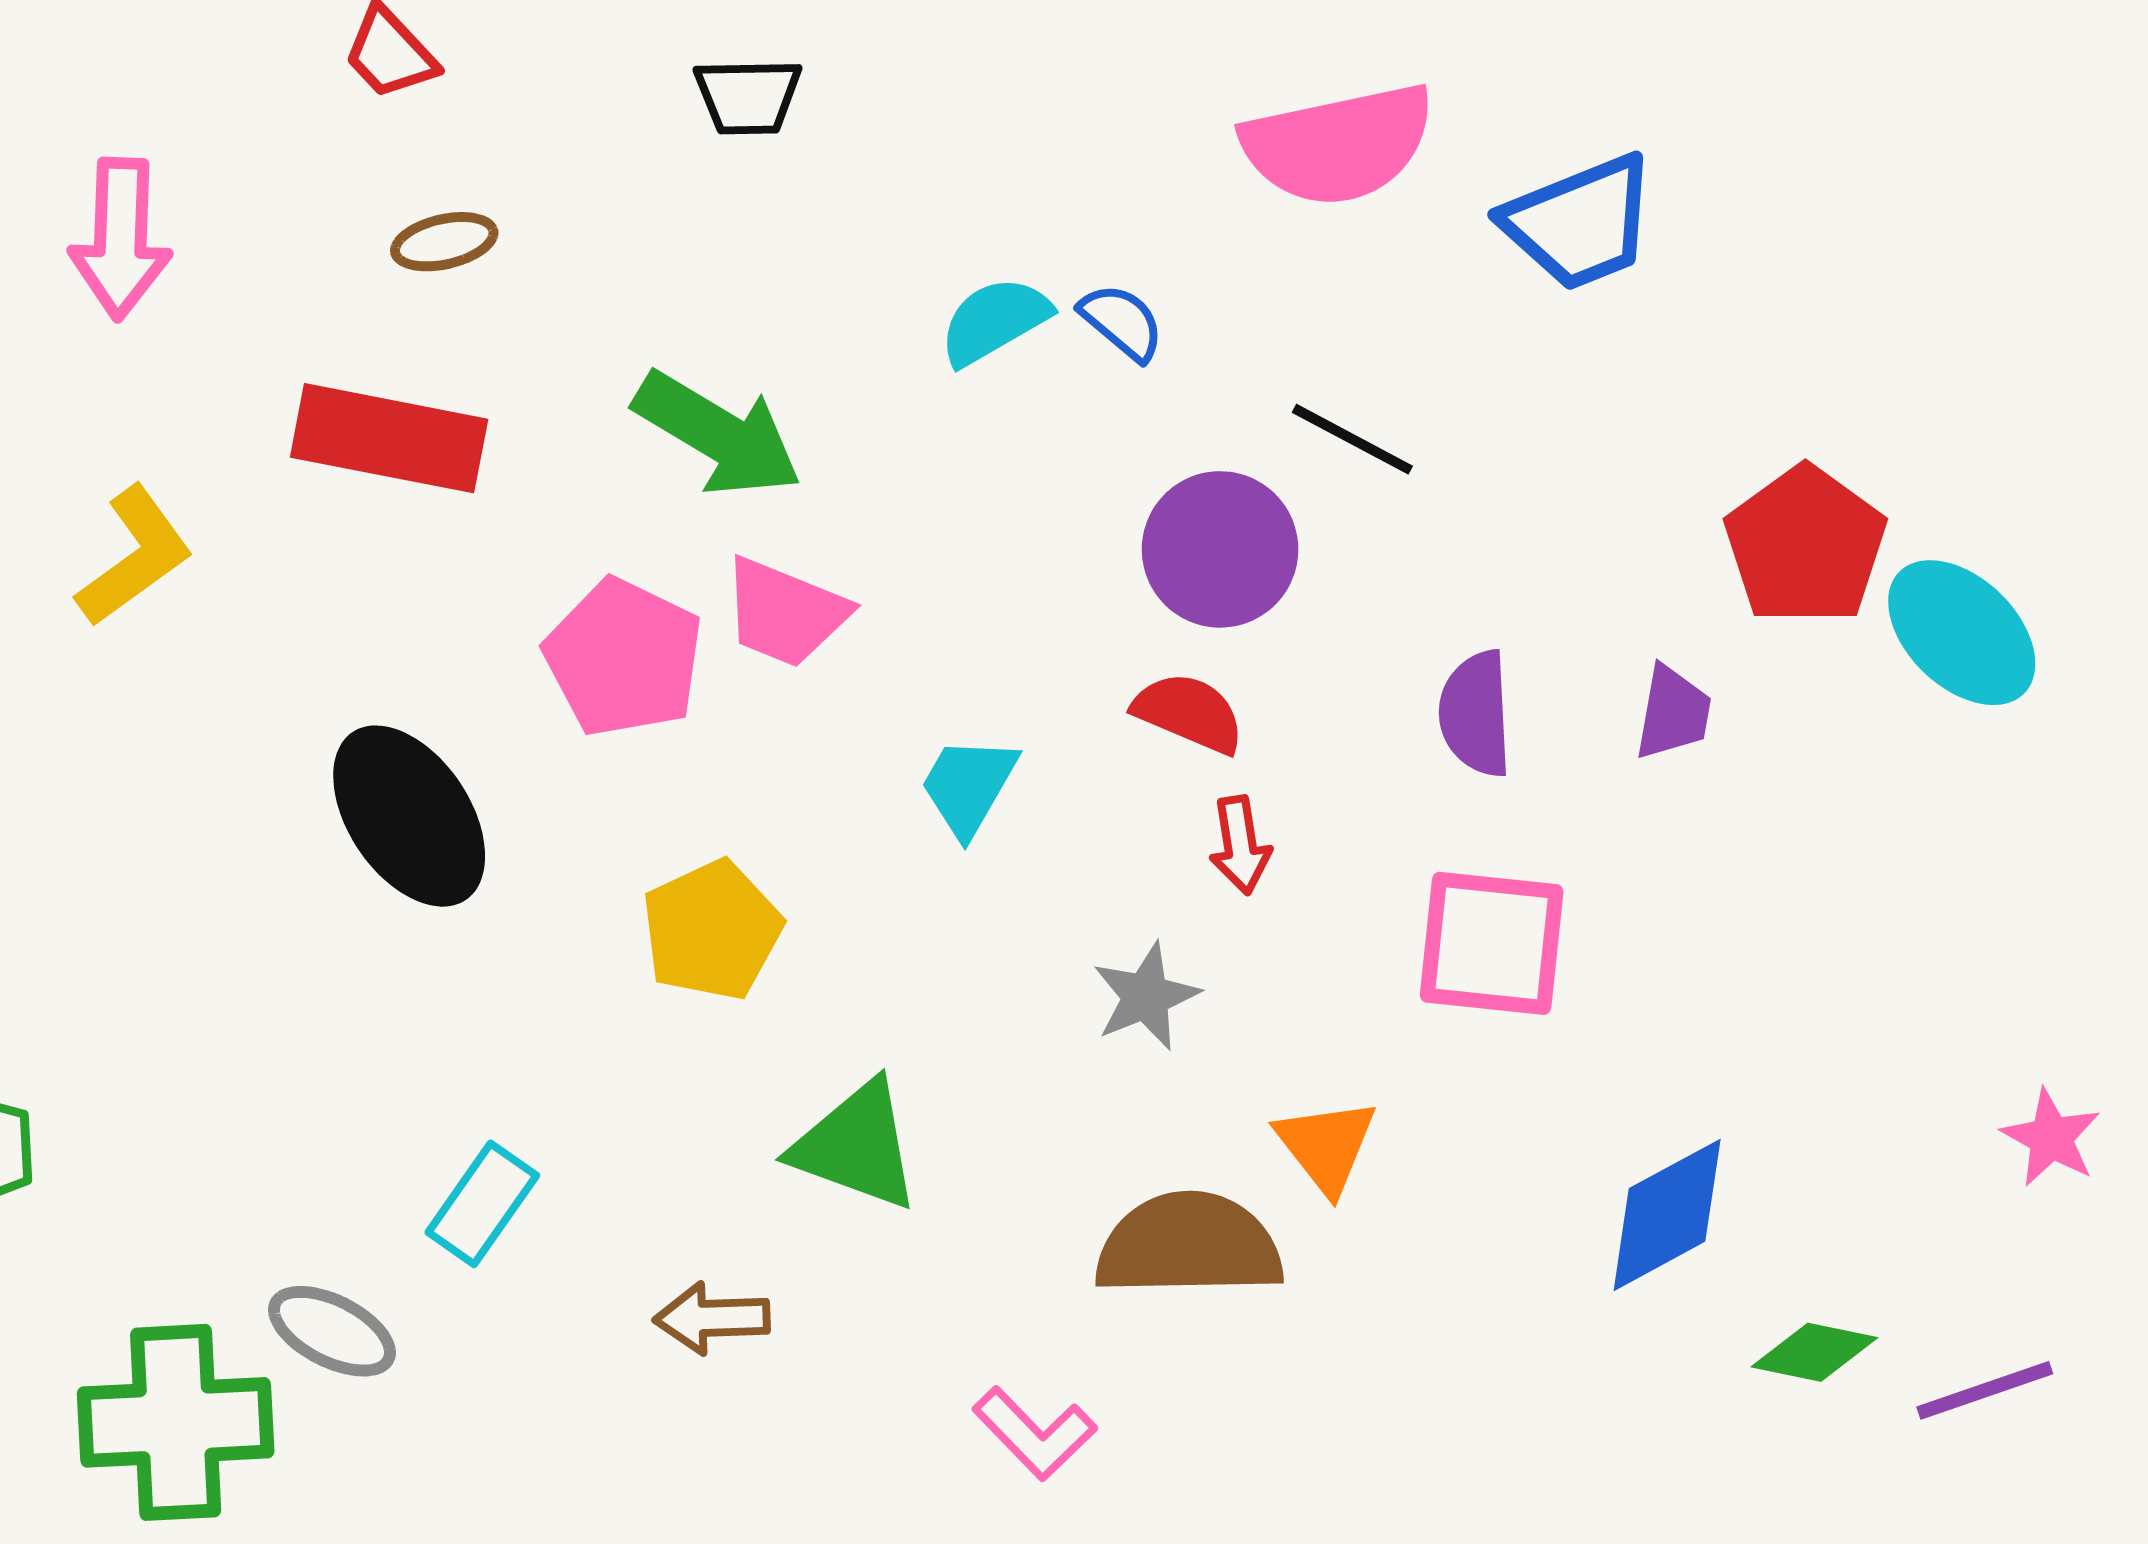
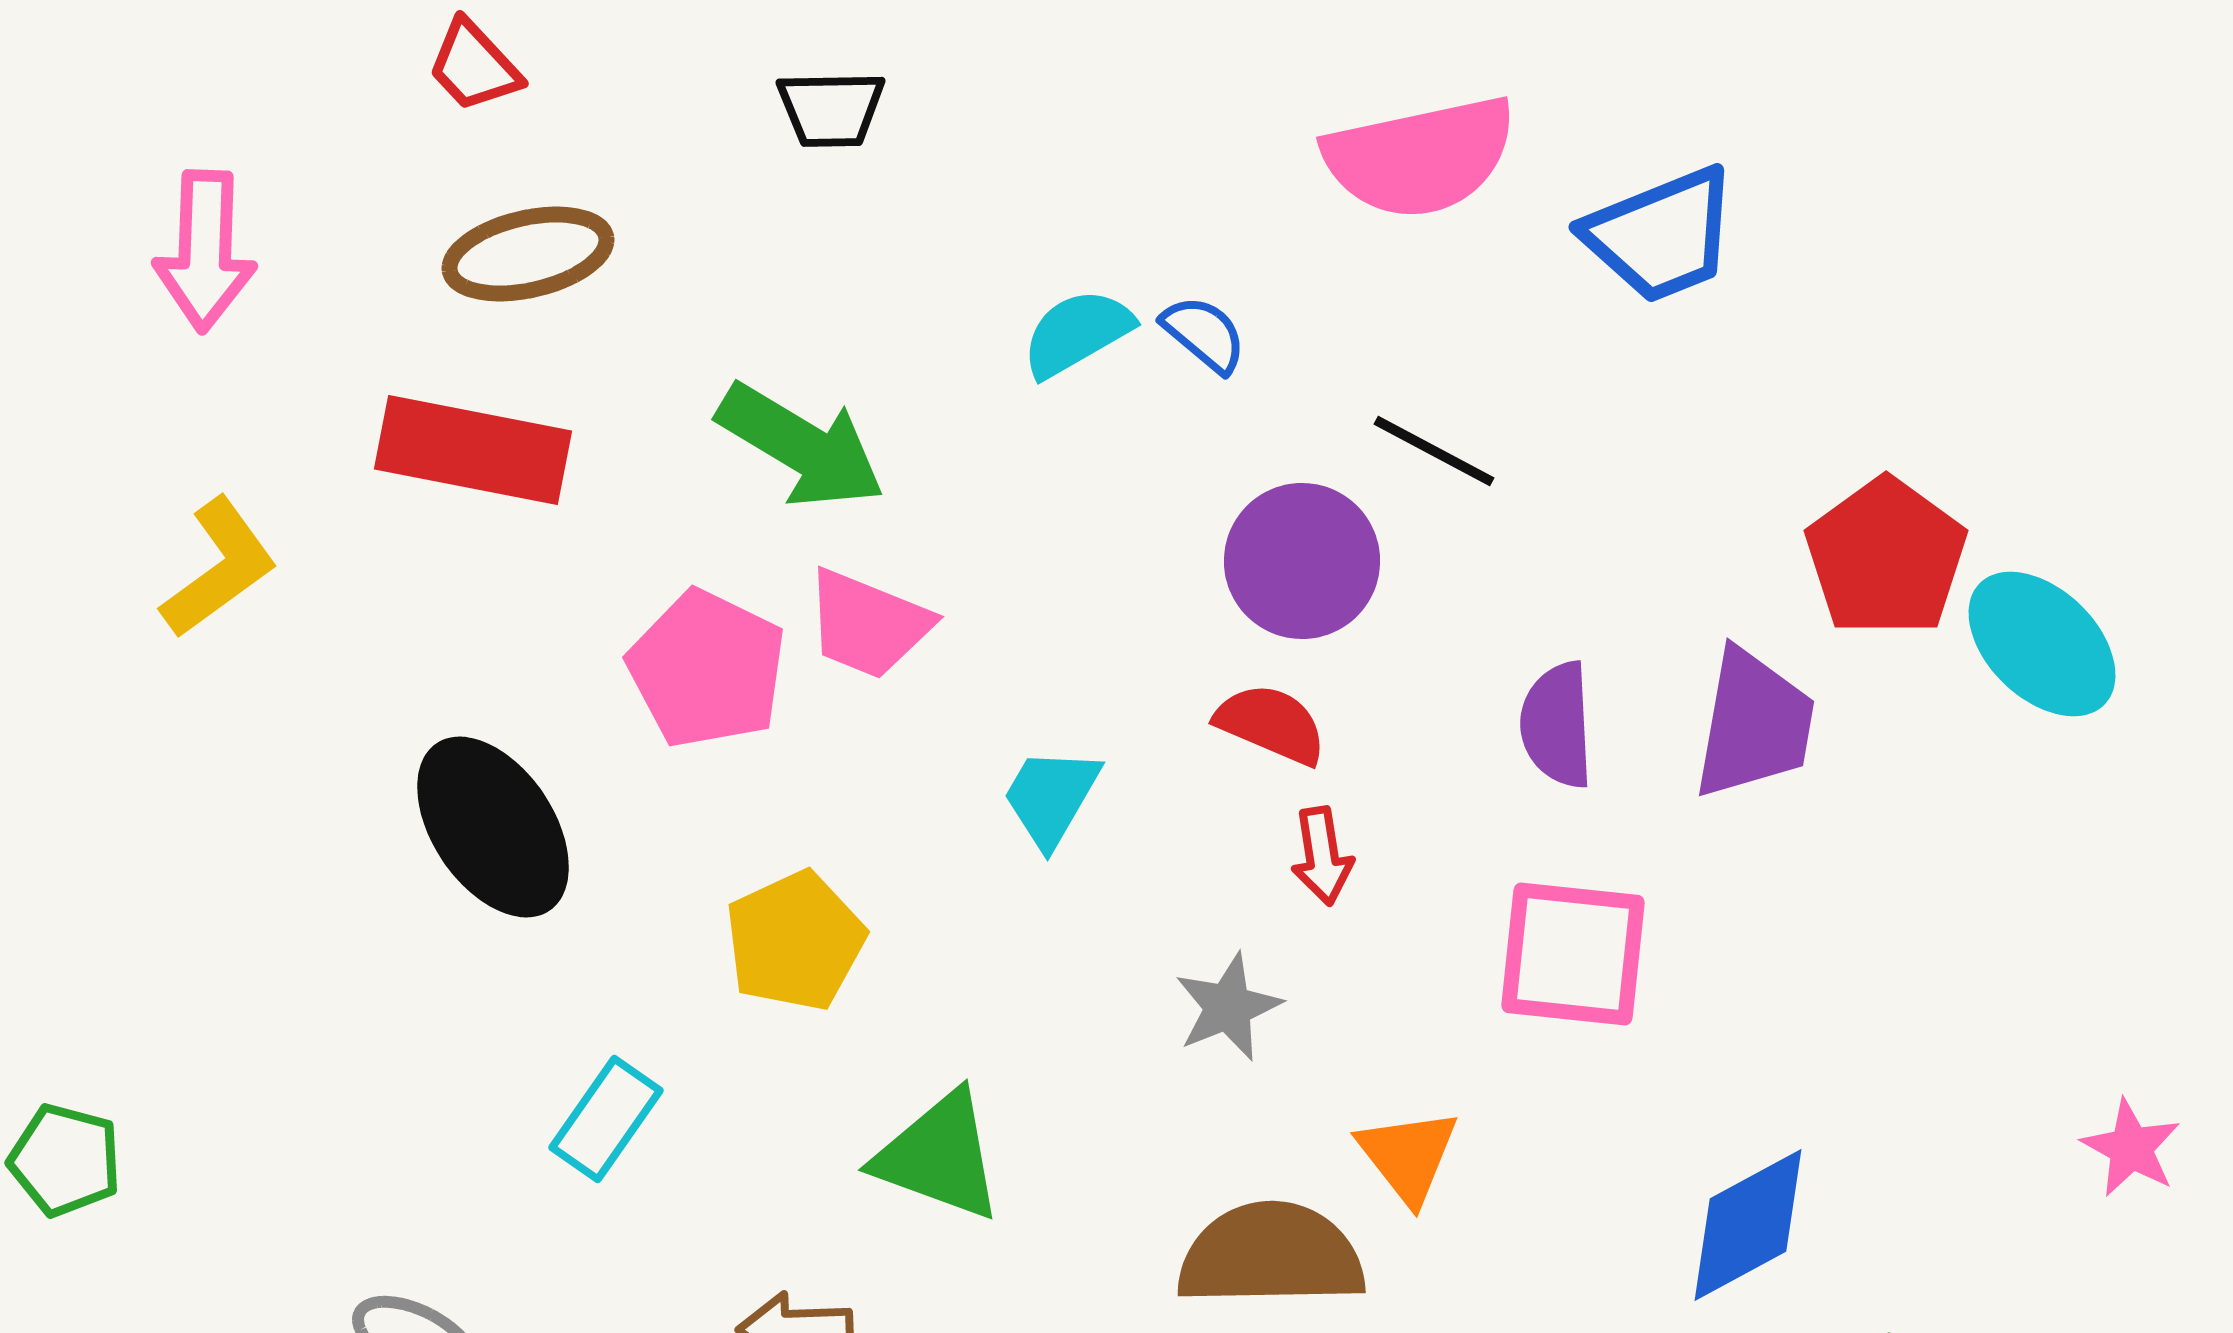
brown ellipse: (444, 242) -> (528, 254), size x1.6
purple trapezoid: (1673, 713) -> (1754, 724), size x1.6
cyan rectangle: (482, 1204) -> (606, 1119), moved

